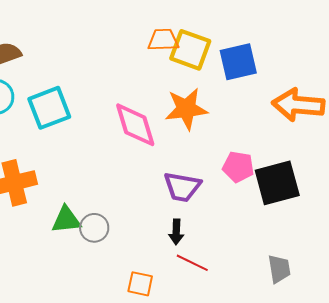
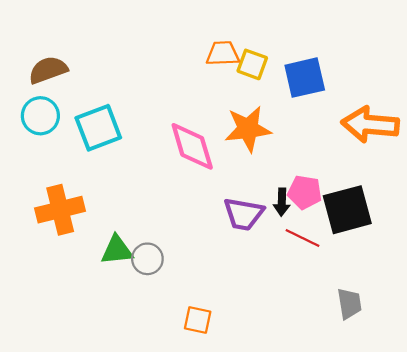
yellow square: (190, 50) -> (252, 64), size x0.7
black arrow: (176, 232) -> (282, 202), moved
red line: (192, 263) -> (302, 238), moved

